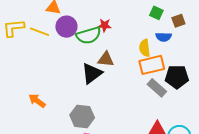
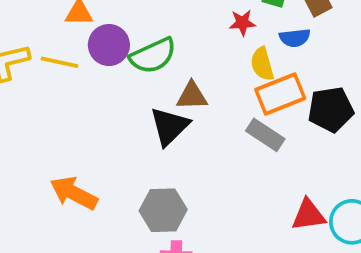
red star: (104, 25) -> (242, 23), moved
gray rectangle: (157, 88) -> (265, 135), moved
orange arrow: (37, 101) -> (74, 193), size x1.4

